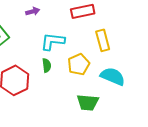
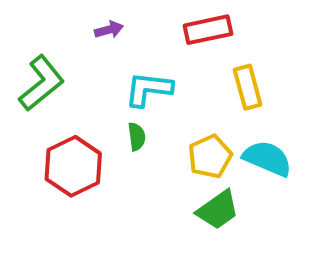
yellow pentagon: (79, 64) -> (210, 156), moved
green trapezoid: (88, 102) -> (218, 210), turned -40

